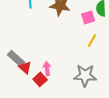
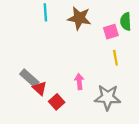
yellow line: (92, 40) -> (115, 58), turned -40
pink arrow: (47, 68) -> (79, 82), moved

